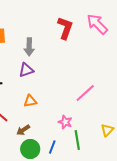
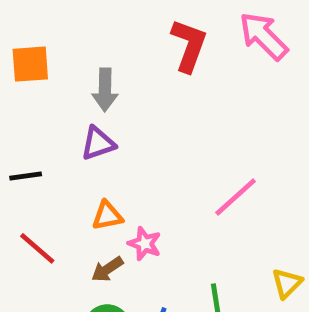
pink star: (65, 122) -> (145, 244), moved
brown arrow: (23, 130) -> (107, 269), moved

